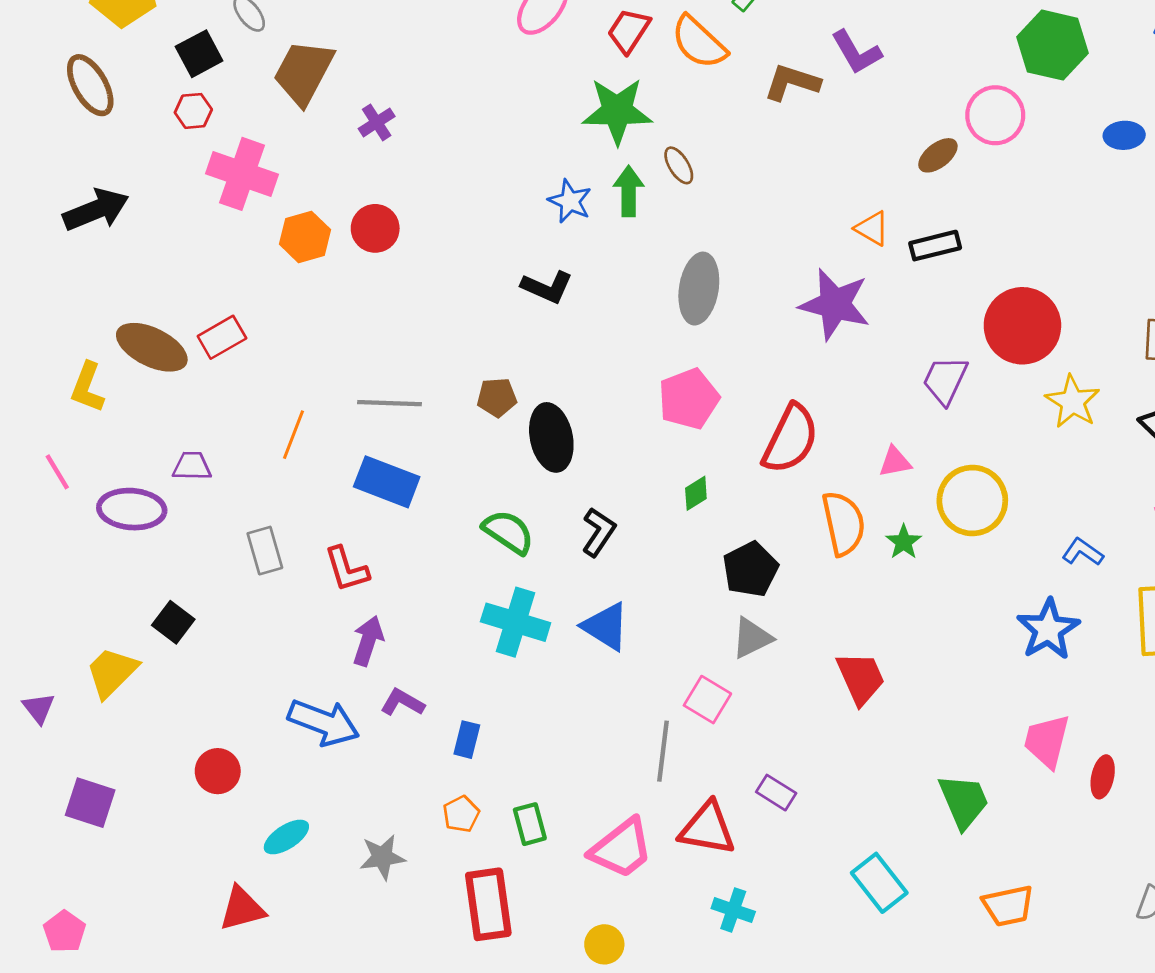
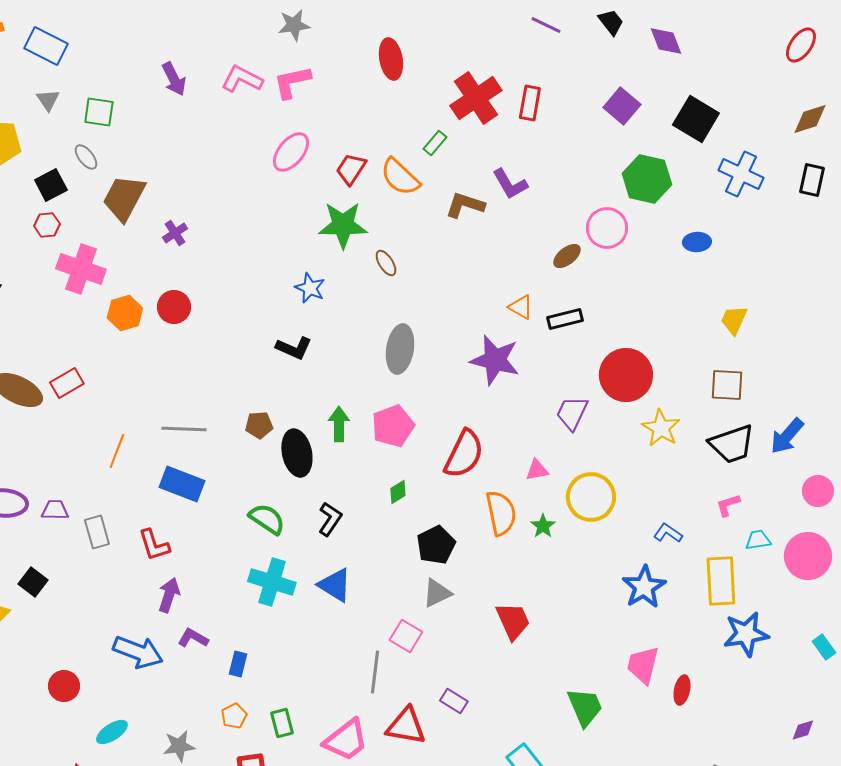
green arrow: (629, 191) -> (339, 424), moved
purple trapezoid: (192, 466) -> (55, 510), moved

